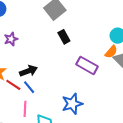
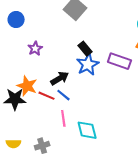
black rectangle: (64, 37) -> (85, 49), moved
blue star: (72, 104) -> (88, 64), moved

